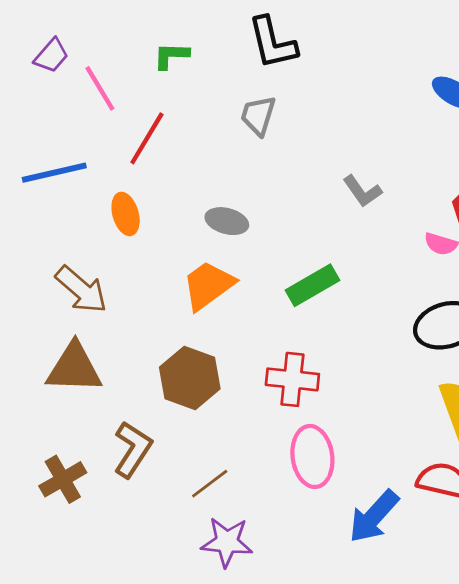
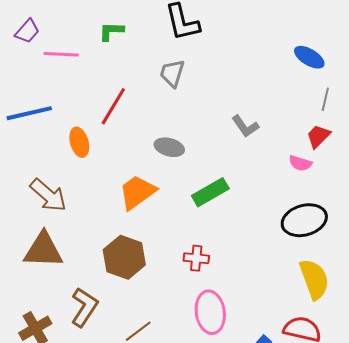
pink line: (100, 88) -> (61, 54), turned -56
red line: (147, 138) -> (113, 106), moved
gray ellipse: (227, 221) -> (169, 147), moved
red cross: (292, 379) -> (196, 258), size x0.7

